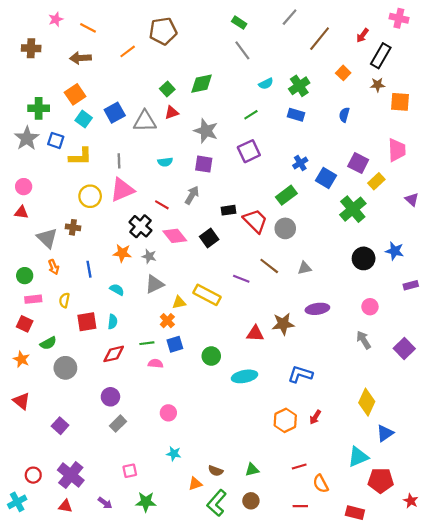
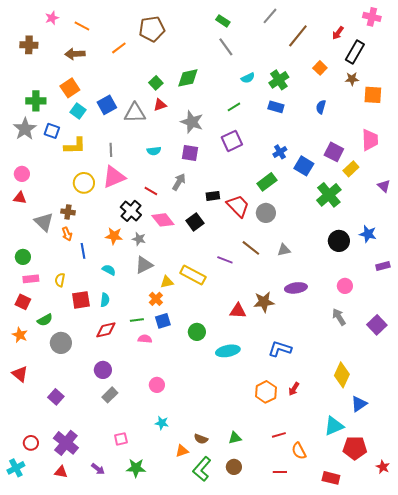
orange arrow: (54, 267) -> (67, 234), moved

